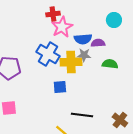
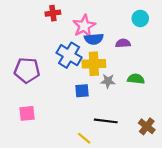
red cross: (53, 14) -> (53, 13), moved
blue semicircle: (83, 39) -> (94, 39), moved
gray star: (84, 55) -> (108, 81), moved
green semicircle: (110, 64) -> (136, 79), moved

